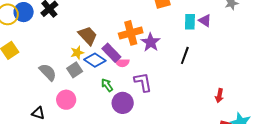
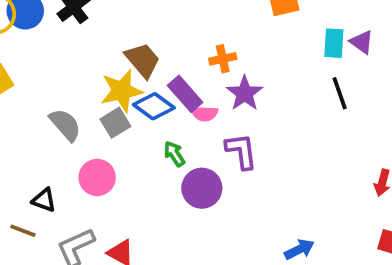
orange cross: (131, 33) -> (223, 59), size x0.6
purple star: (151, 42) -> (245, 93), moved
yellow star: (77, 53) -> (122, 91), size x1.6
black line: (185, 55) -> (340, 93), moved, turned -42

